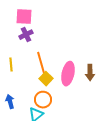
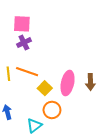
orange line: (41, 63) -> (27, 72), moved, turned -55
orange circle: (43, 100) -> (52, 110), moved

